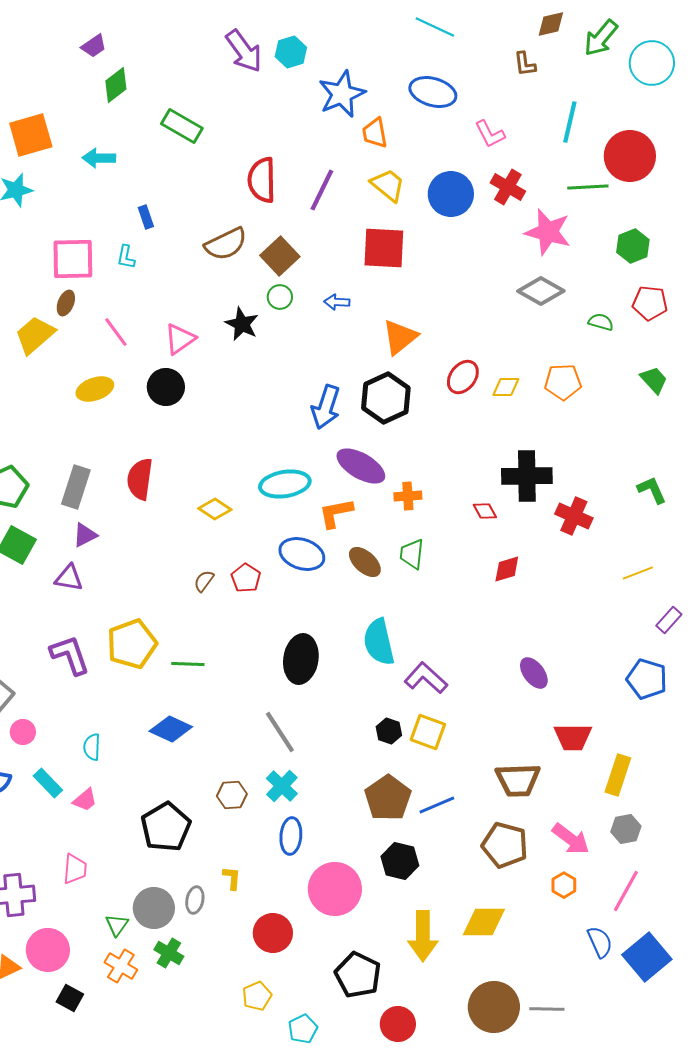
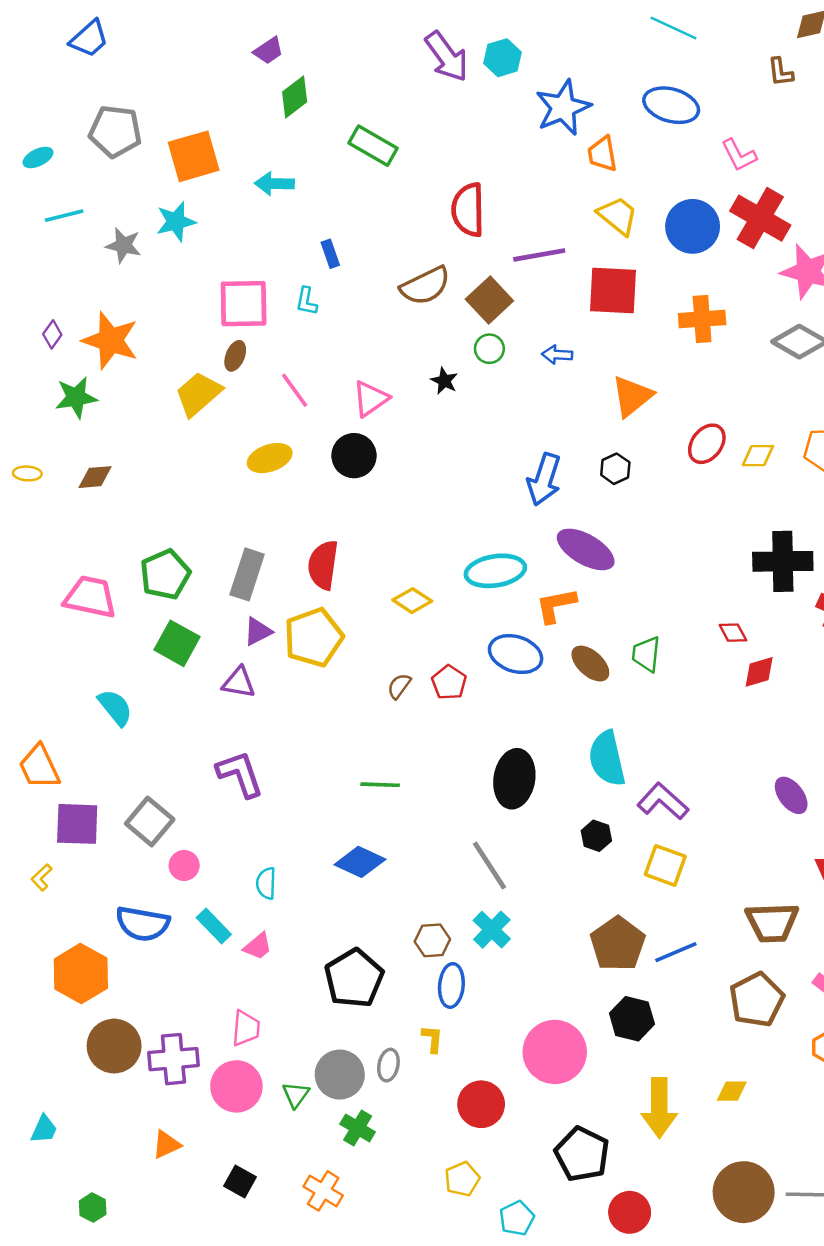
red cross: (508, 187) -> (760, 218), size x1.4
purple line: (322, 190) -> (539, 255), moved, turned 54
black star: (242, 324) -> (444, 381), size x0.7
black hexagon: (386, 398) -> (615, 469), size x0.5
orange cross: (408, 496) -> (702, 319), moved, size x1.4
red diamond: (485, 511) -> (733, 633), moved
yellow pentagon: (132, 644) -> (314, 637), moved
black hexagon: (389, 731) -> (596, 836), moved
blue ellipse: (291, 836) -> (451, 985), moved
brown pentagon: (505, 845) -> (757, 1000), turned 30
yellow diamond: (484, 922) -> (732, 1091), size x0.6
pink circle: (48, 950) -> (236, 1086), moved
orange cross: (121, 966) -> (323, 1191), moved

